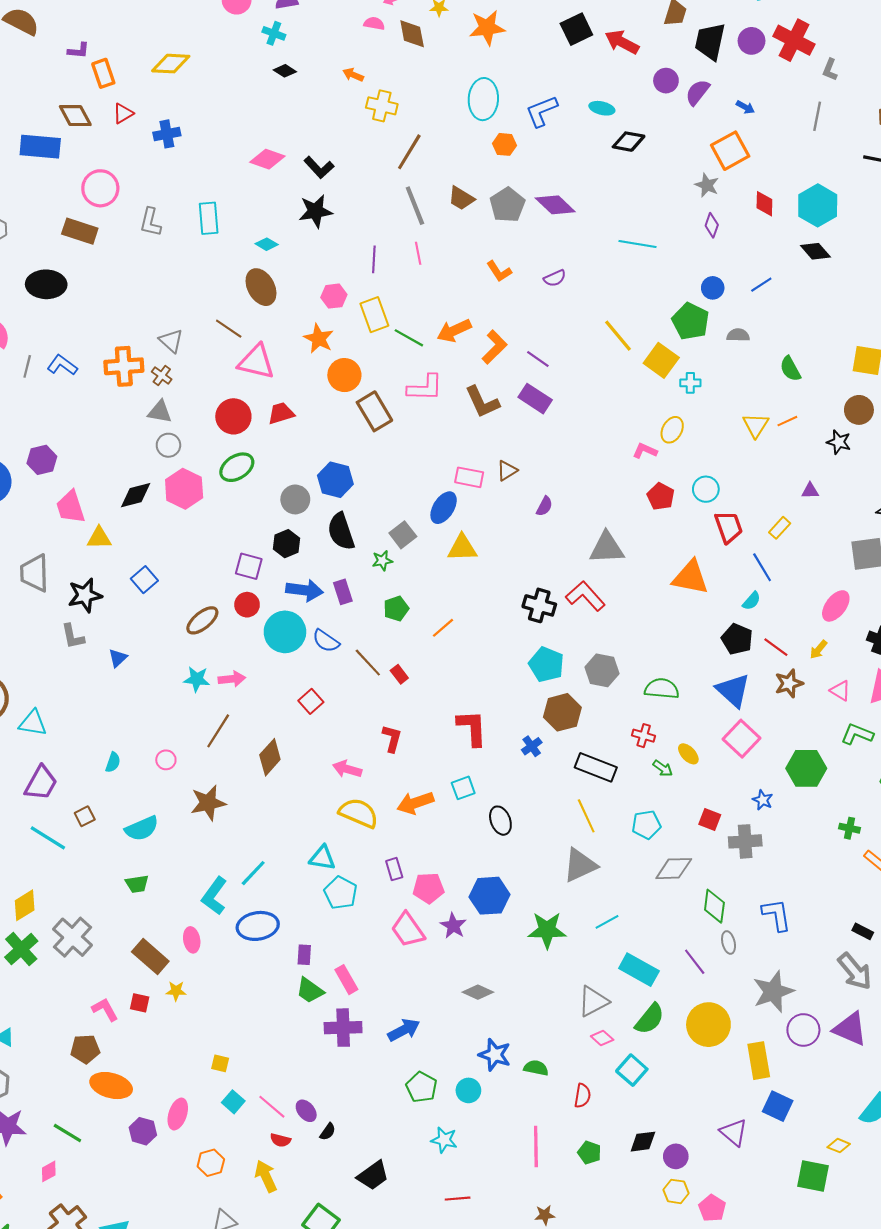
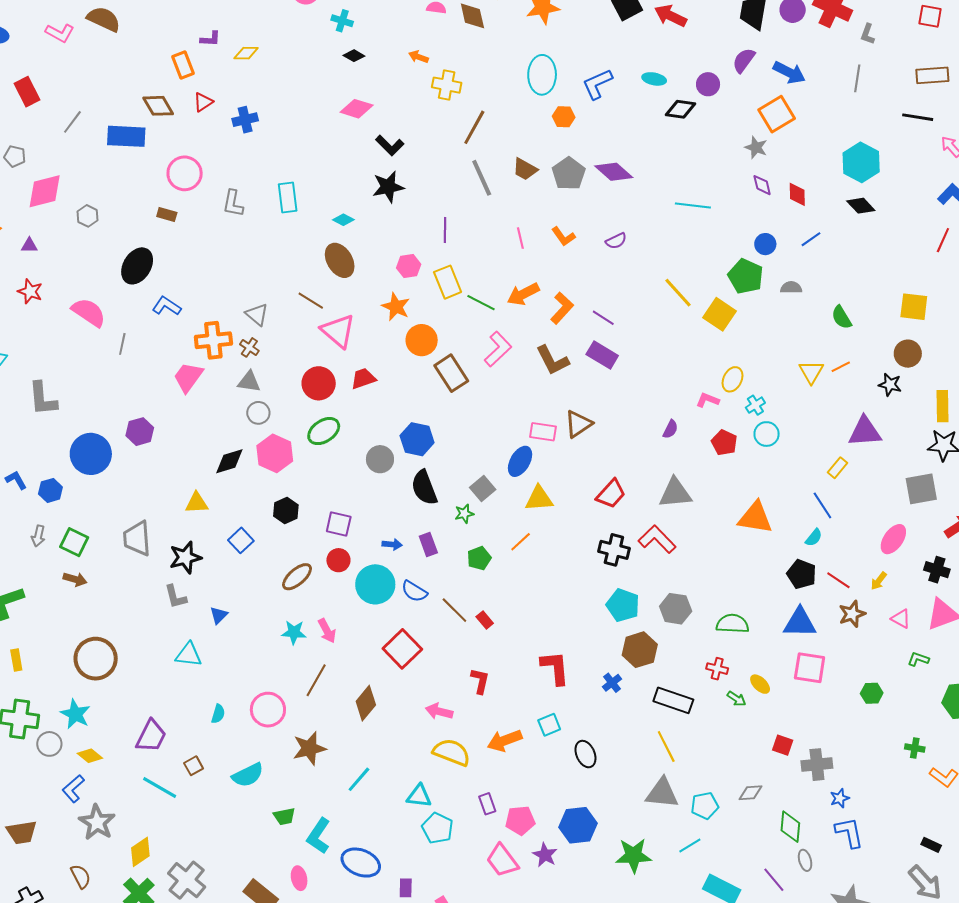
purple L-shape: (78, 51) -> (210, 39), moved
yellow diamond: (171, 64) -> (246, 53), size x0.7
purple circle: (666, 81) -> (708, 84), moved
blue arrow: (745, 107) -> (789, 73), size x1.8
pink diamond: (267, 159) -> (357, 109), moved
red diamond: (764, 204) -> (797, 194), moved
purple diamond: (712, 225) -> (762, 185), turned -30
brown rectangle: (80, 231) -> (167, 214), size x0.6
pink line: (418, 253) -> (520, 238), moved
black ellipse: (46, 284) -> (137, 266), turned -57
pink triangle: (256, 362) -> (338, 331), turned 30
blue L-shape: (62, 365) -> (167, 306), moved
cyan cross: (690, 383) -> (755, 405), moved, turned -30
pink L-shape: (425, 388) -> (498, 349), turned -42
brown triangle: (507, 471) -> (578, 424), size x1.4
purple triangle: (810, 491) -> (865, 432), size x2.0
purple semicircle: (544, 506) -> (670, 429), moved
pink trapezoid: (71, 507) -> (188, 377), moved, turned 56
red trapezoid: (729, 527) -> (611, 494), moved, turned 64
black hexagon: (287, 544) -> (286, 511), moved
blue arrow: (305, 590) -> (392, 544), size x0.6
orange line: (443, 628) -> (521, 542), moved
pink arrow: (232, 679) -> (327, 631), turned 70
blue triangle: (733, 690) -> (800, 623), turned -39
red square: (311, 701) -> (402, 649), size x1.6
cyan triangle: (33, 723) -> (189, 655), moved
green L-shape: (857, 734) -> (918, 659), size x0.7
pink square: (742, 739) -> (810, 668), turned -32
pink circle: (166, 760) -> (268, 710), size x1.8
green hexagon: (806, 768) -> (872, 693), size x0.6
blue star: (763, 800) -> (840, 798), moved, turned 30
cyan pentagon: (646, 825) -> (705, 806), moved
gray triangle: (580, 865) -> (662, 793), turned 33
gray diamond: (674, 869) -> (751, 793), size x0.7
cyan line: (253, 873) -> (359, 779), moved
green trapezoid: (137, 884) -> (284, 816), moved
blue ellipse: (258, 926) -> (361, 863), turned 33

